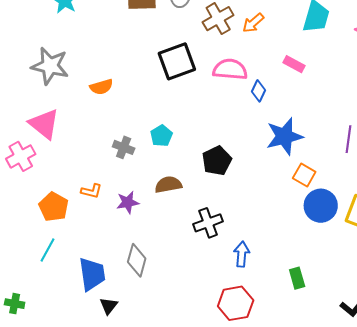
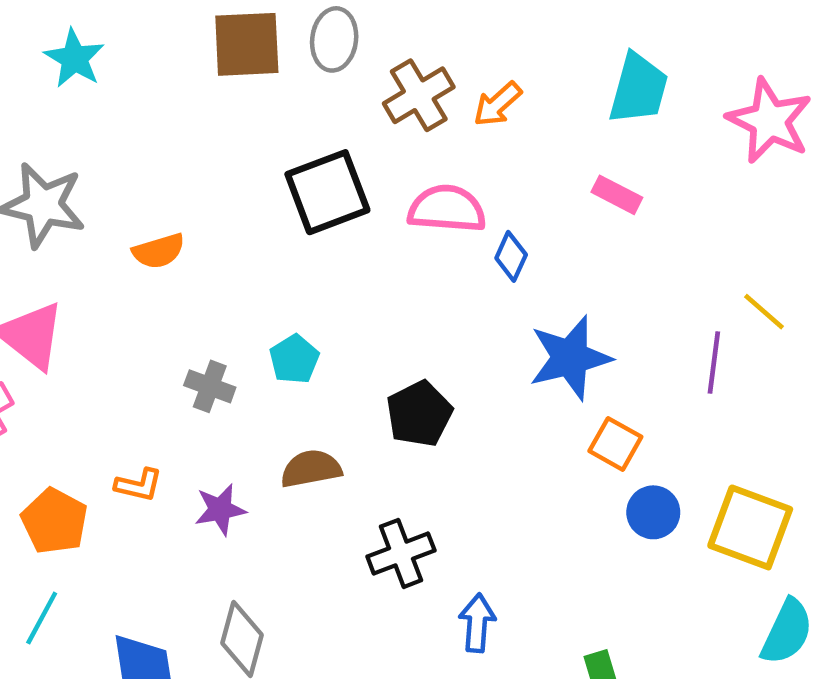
pink rectangle: (294, 64) -> (617, 195), moved
blue circle: (321, 206) -> (653, 512), size x0.7

